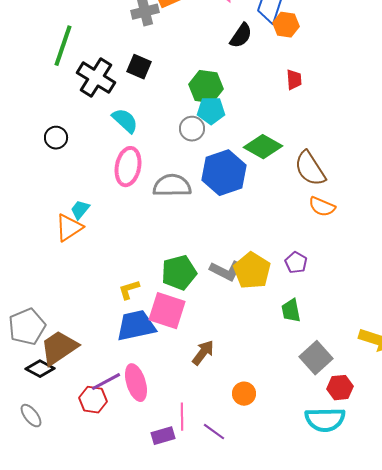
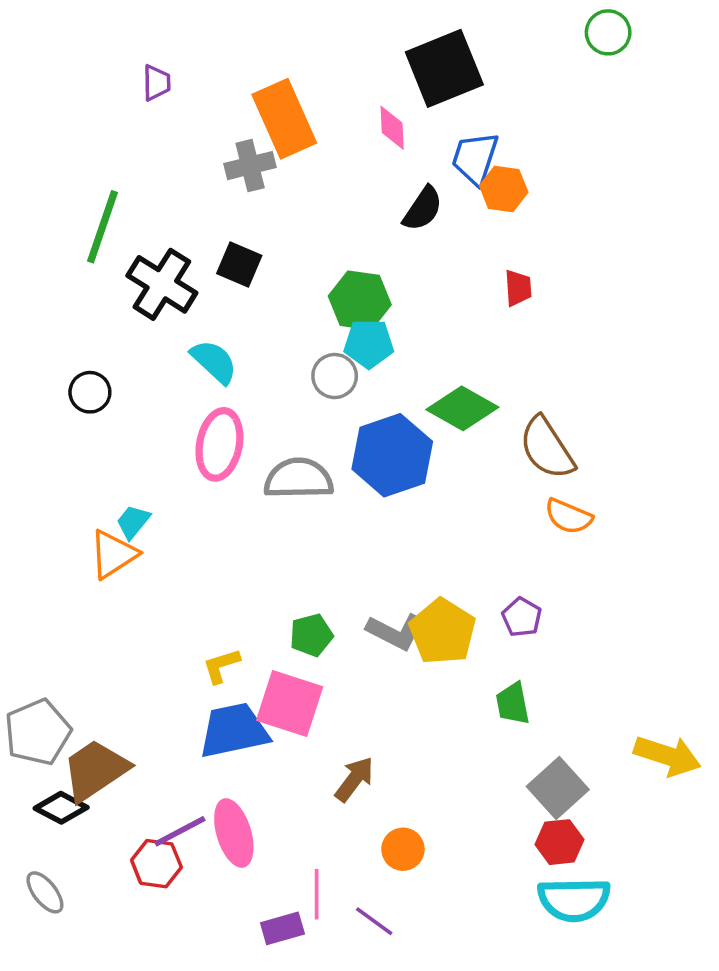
green pentagon: (179, 273) -> (311, 635), size x0.7
red hexagon: (340, 388) -> (559, 842), moved
orange circle: (244, 394) -> (403, 849), moved

